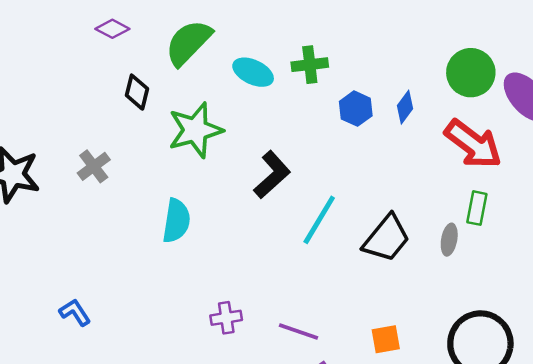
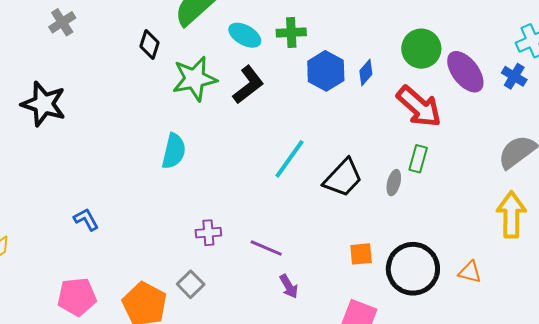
blue hexagon: (356, 109) -> (326, 71), size x1.4
gray cross: (94, 166) -> (62, 22), moved
black L-shape: (272, 175) -> (248, 85), moved
orange square: (386, 339) -> (361, 254), moved

